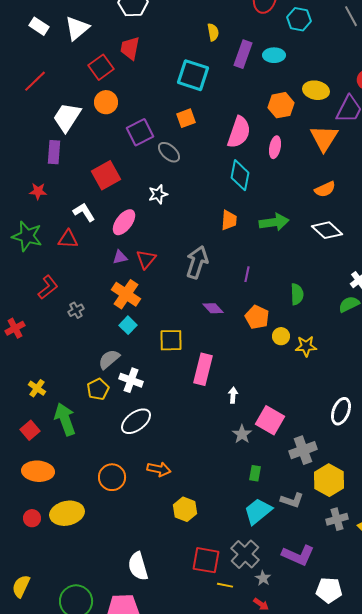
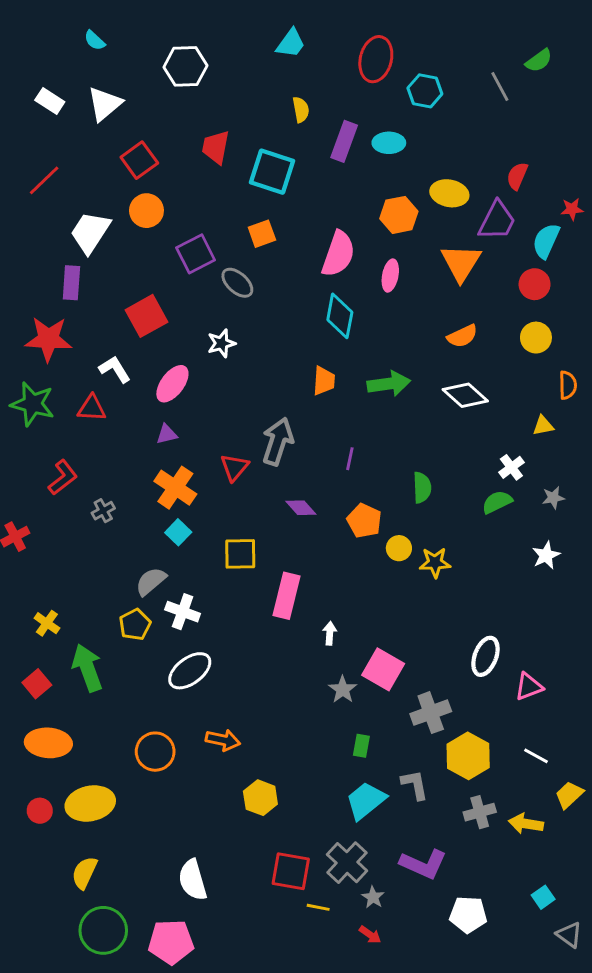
red trapezoid: (130, 48) -> (216, 147), moved
red star: (38, 191) -> (48, 339), size x1.8
red triangle: (146, 259) -> (234, 467), moved
gray L-shape: (292, 500) -> (415, 785), turned -120
yellow semicircle: (21, 586) -> (84, 873), moved

